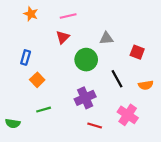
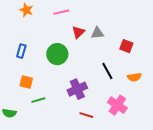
red triangle: (63, 37) -> (78, 32), moved
green circle: (86, 60) -> (57, 54), moved
orange square: (37, 80) -> (26, 82), moved, turned -32

